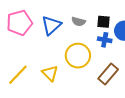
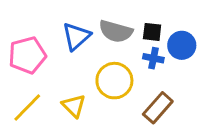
gray semicircle: (79, 22) -> (116, 31), size x1.6
pink pentagon: (19, 23) -> (27, 55), moved

